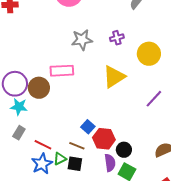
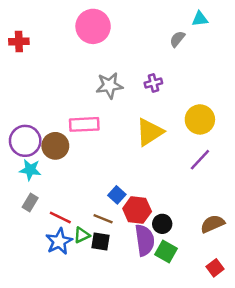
yellow circle: (149, 54) -> (200, 119), moved
purple semicircle: (110, 163) -> (145, 240), size x1.4

